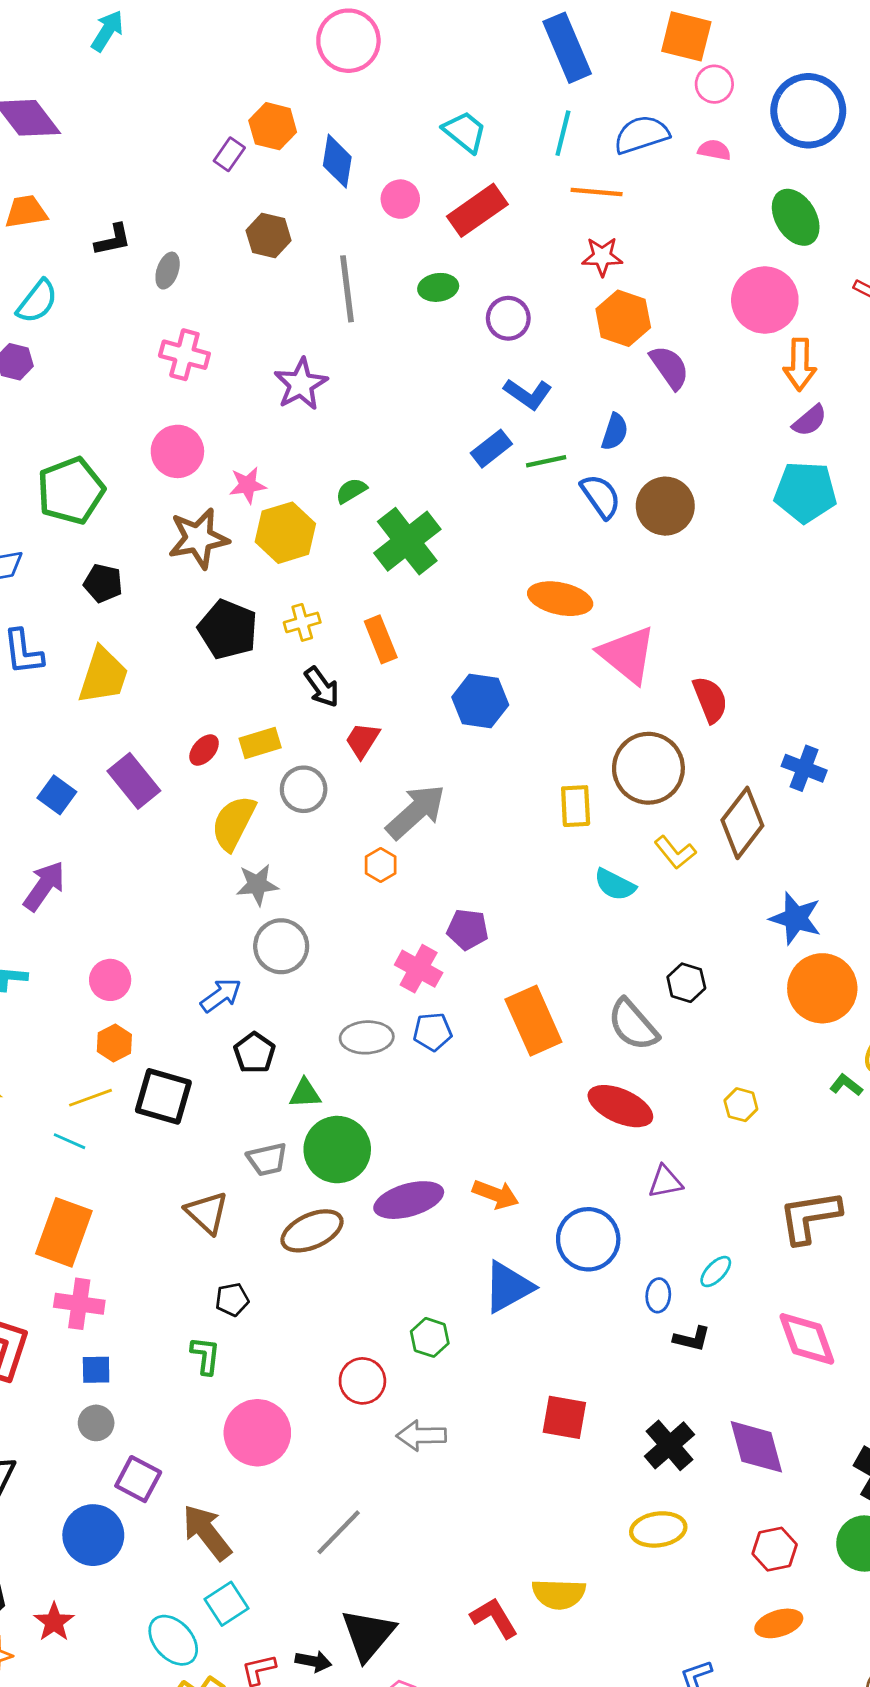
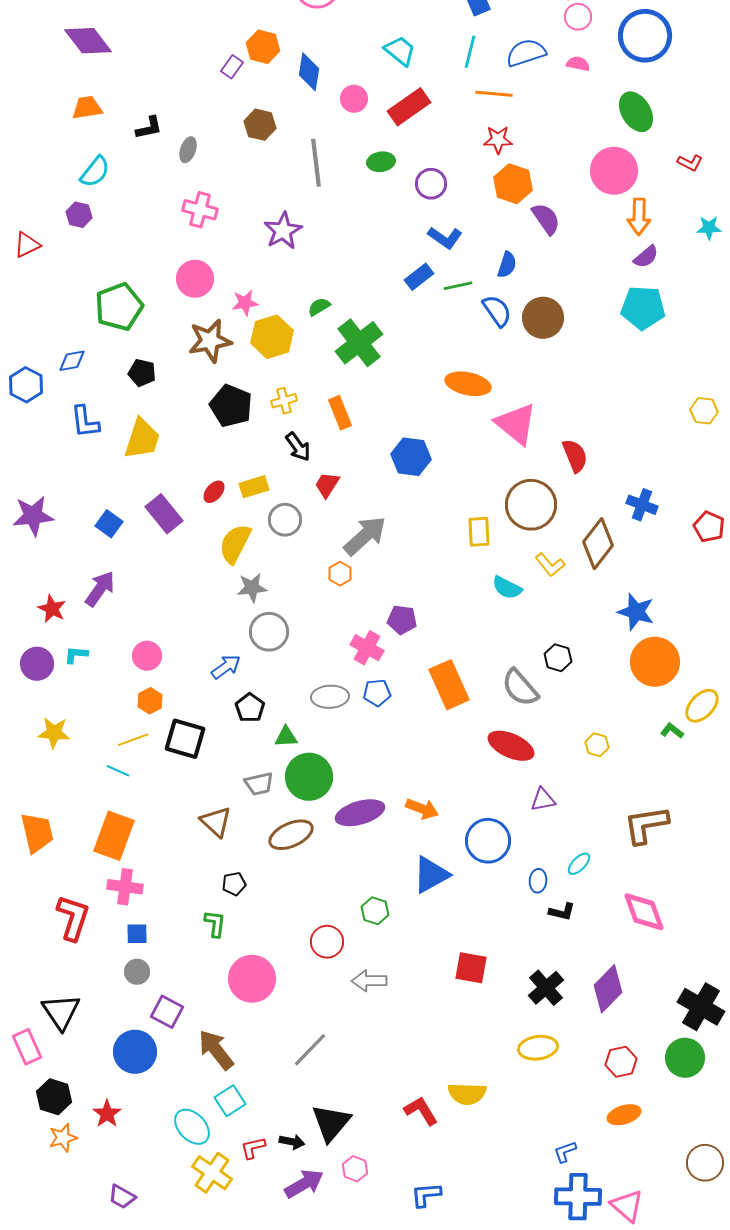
purple diamond: (756, 1447) -> (608, 989), turned 60

